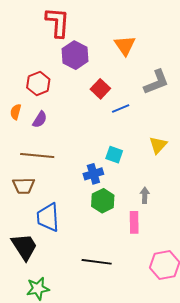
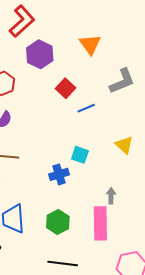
red L-shape: (58, 22) -> (22, 21), turned 44
yellow triangle: (158, 145) -> (124, 145), turned -30
green hexagon: (103, 201) -> (58, 222), moved
pink rectangle: (134, 222) -> (100, 223), size x1.5

